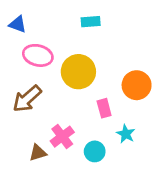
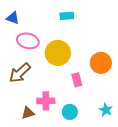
cyan star: (126, 134) -> (106, 110), moved
pink cross: (62, 137) -> (46, 101), turned 36

